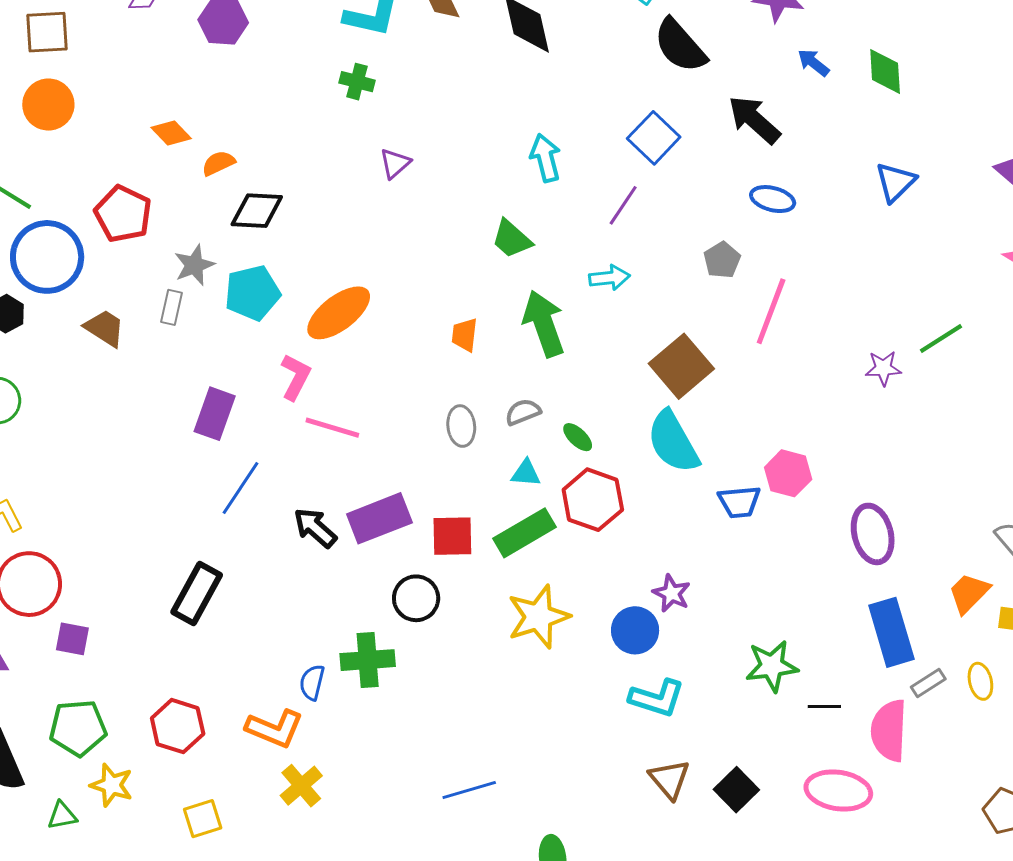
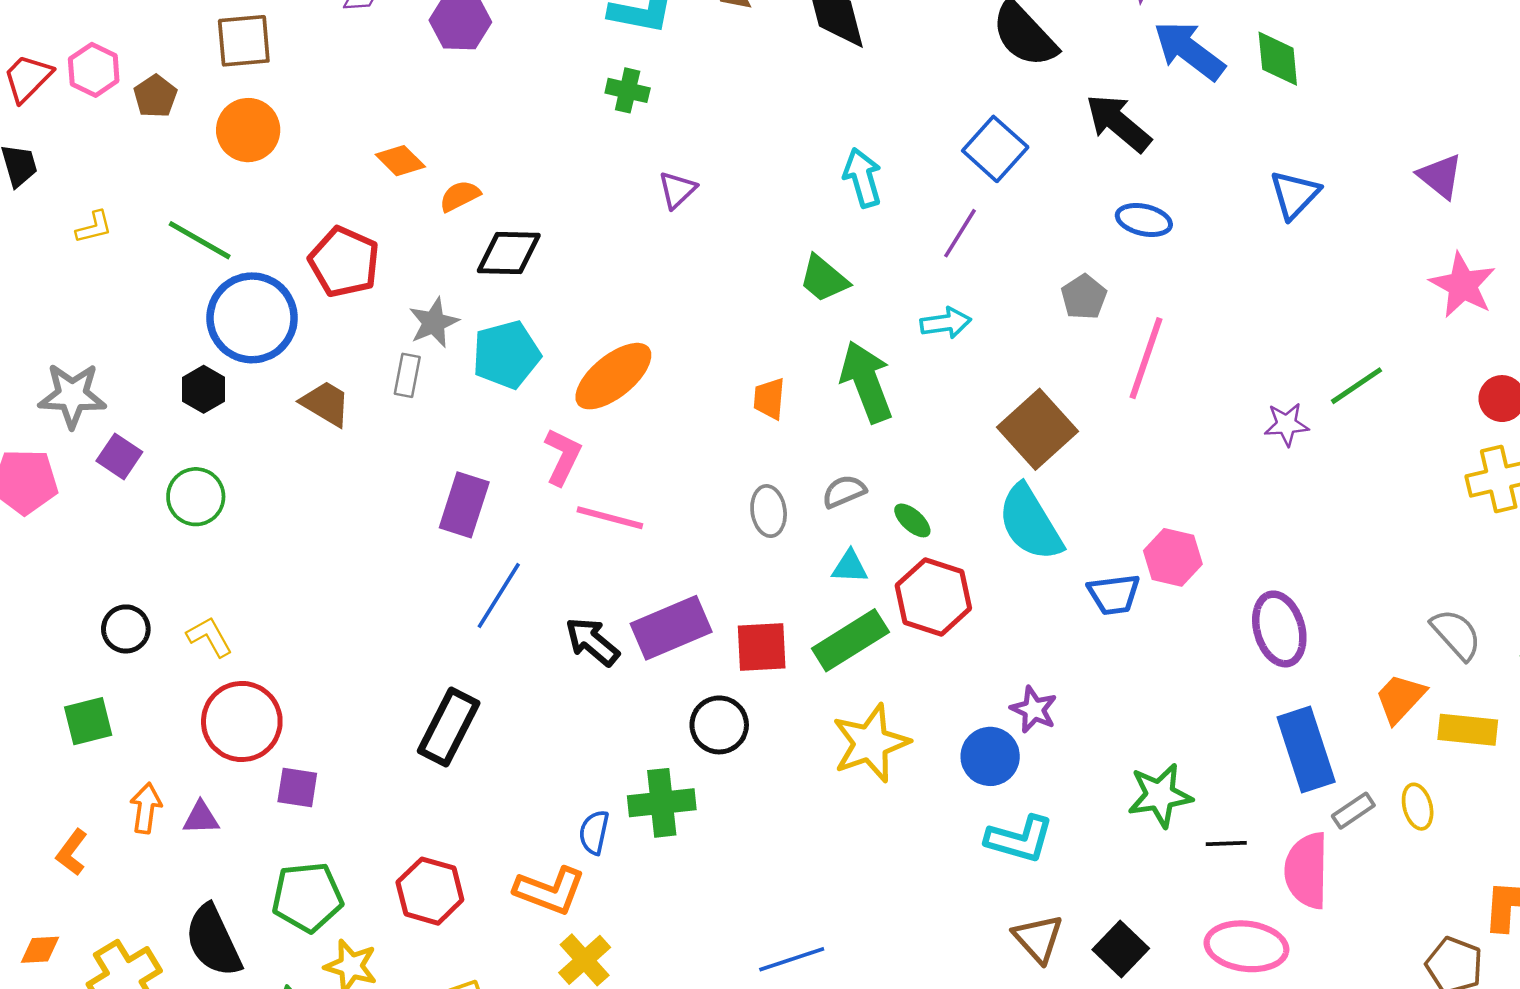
blue arrow: (813, 63) -> (1189, 50), size x1.8

